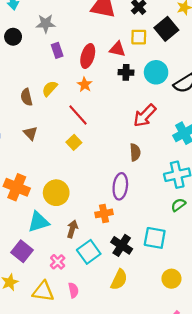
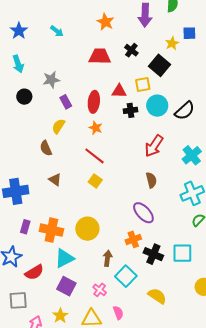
yellow square: (139, 37) -> (143, 84), moved
yellow semicircle: (50, 89) -> (58, 126), moved
purple ellipse: (120, 186) -> (143, 213), turned -40
cyan triangle: (39, 222) -> (64, 258), moved
black cross: (122, 245) -> (153, 254), moved
yellow semicircle: (119, 280) -> (157, 296), turned -72

